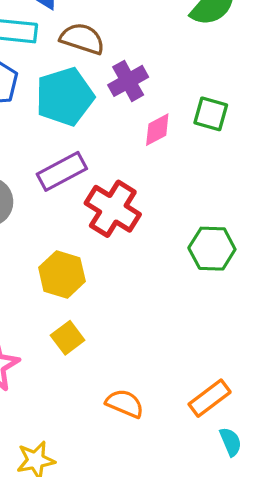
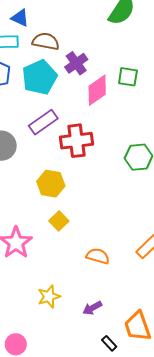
pink diamond: (157, 130) -> (97, 90), size x1.5
red cross: (113, 209) -> (76, 141), turned -32

